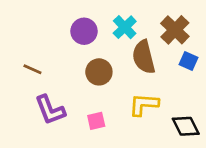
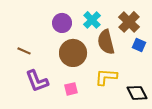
brown circle: (99, 72) -> (73, 53), size x1.4

